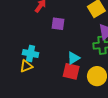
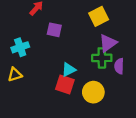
cyan cross: (31, 54) -> (20, 47), moved, turned -35

